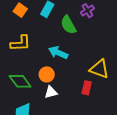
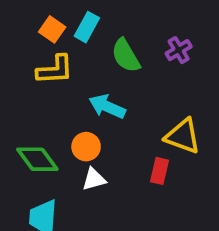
orange square: (20, 10) -> (52, 29), moved
purple cross: (87, 11) -> (179, 50), moved
yellow L-shape: (20, 43) -> (55, 70), moved

